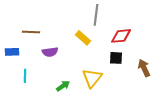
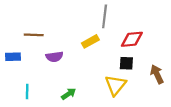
yellow rectangle: (83, 38) -> (90, 41), turned -70
cyan line: (25, 76) -> (27, 92), moved
yellow triangle: (92, 78) -> (115, 85), moved

